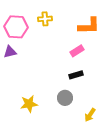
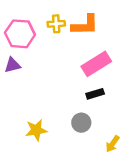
orange L-shape: (89, 26) -> (85, 25), moved
pink rectangle: (77, 51) -> (96, 64), size x1.6

